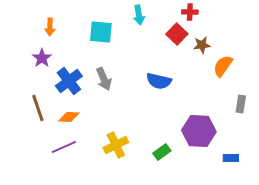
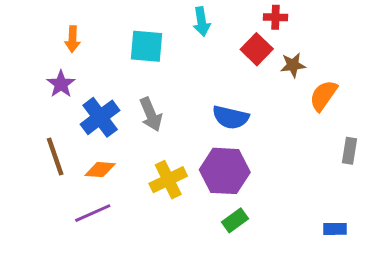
purple hexagon: (199, 131) -> (225, 171), moved
yellow cross: (116, 145) -> (168, 180), moved

